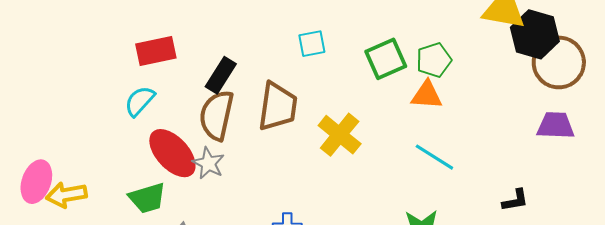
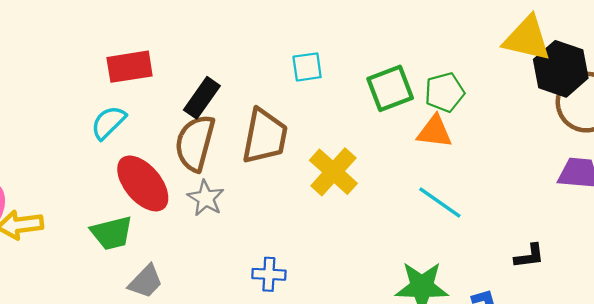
gray star: (208, 163) -> (206, 198), moved

